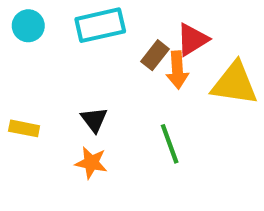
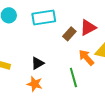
orange arrow: (177, 70) -> (86, 58), moved, turned 138
black triangle: (94, 120) -> (38, 63), turned 32

